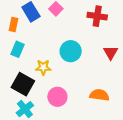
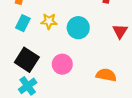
yellow star: (43, 67) -> (49, 21), moved
pink circle: (57, 97) -> (62, 64), moved

